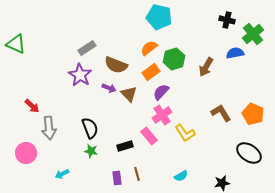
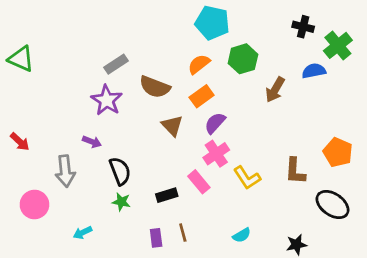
green hexagon: (174, 59) -> (243, 59), moved
purple arrow: (109, 88) -> (92, 142), moved
red arrow: (32, 106) -> (20, 142), moved
brown L-shape: (221, 113) -> (295, 171), moved, turned -145

